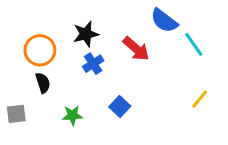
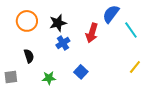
blue semicircle: (164, 21) -> (111, 14), turned 90
red arrow: (136, 49) -> (92, 33), turned 66
orange circle: (40, 50) -> (27, 21), moved

